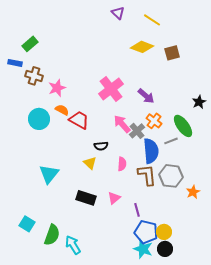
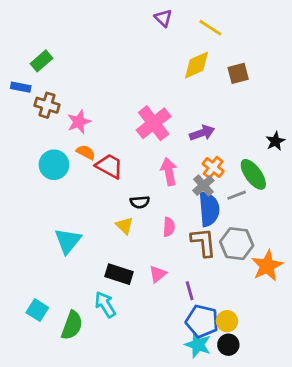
yellow diamond: (142, 47) -> (197, 65), turned -45
purple arrow: (146, 96) -> (202, 133), turned -60
pink arrow: (122, 124) -> (169, 172), turned 30
gray cross: (137, 131) -> (203, 185), moved
orange star: (193, 192) -> (267, 266), size x1.6
cyan arrow: (73, 245) -> (105, 305), moved

